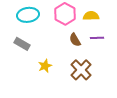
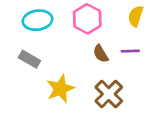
yellow semicircle: (91, 16) -> (136, 16), moved, turned -70
yellow star: (45, 66) -> (60, 89), size x1.5

